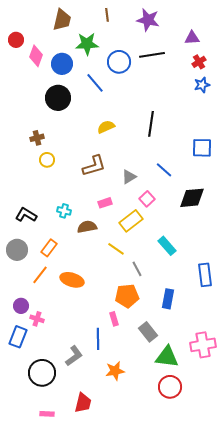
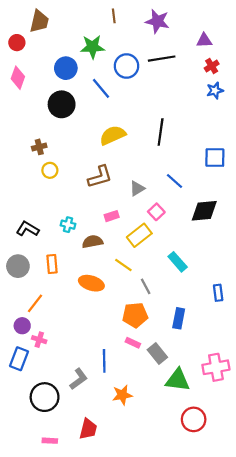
brown trapezoid: (62, 20) -> (39, 21), moved
pink diamond: (36, 56) -> (18, 78), moved
yellow semicircle: (106, 127) -> (113, 135), size x1.4
orange rectangle: (49, 248) -> (52, 264), turned -42
orange line: (40, 275) -> (35, 303), moved
blue rectangle: (205, 275) -> (218, 293), size x0.7
orange ellipse: (72, 280) -> (91, 283), moved
pink rectangle: (114, 319) -> (133, 343), moved, turned -48
red circle: (170, 387) -> (194, 419), moved

